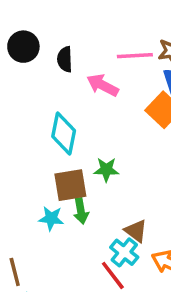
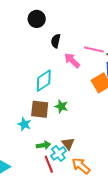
black circle: (23, 47) -> (37, 19), moved
cyan diamond: (64, 134) -> (44, 81), turned 30
green arrow: (81, 211) -> (43, 145), moved, turned -104

